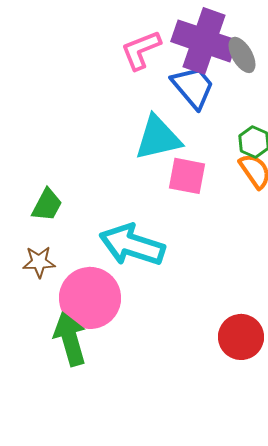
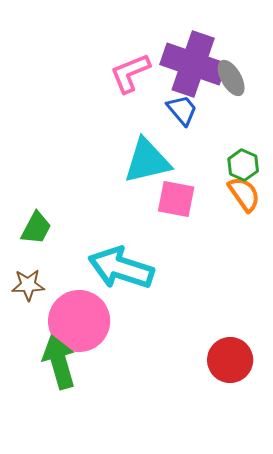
blue trapezoid: (193, 87) -> (182, 110), size x0.7

